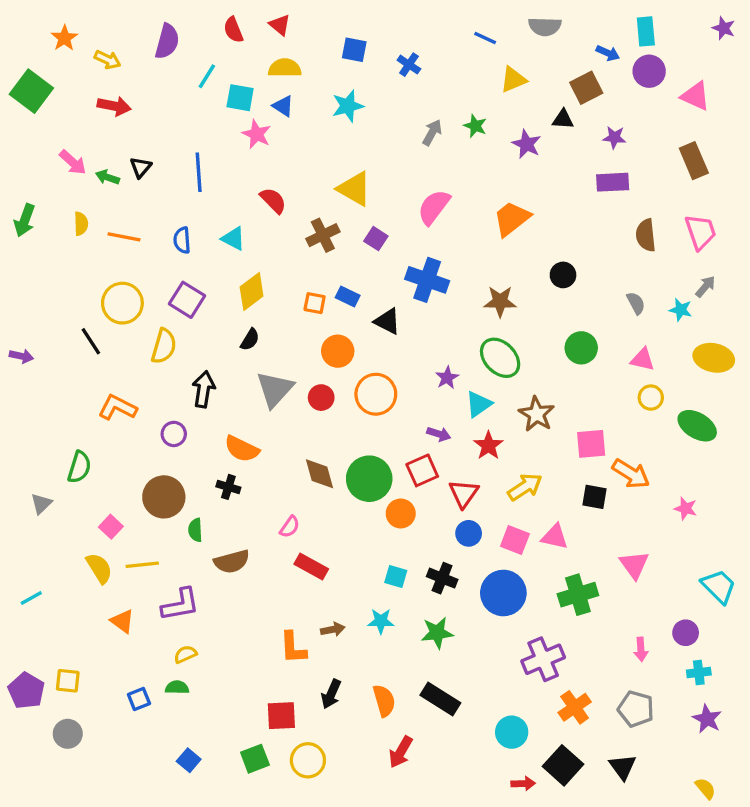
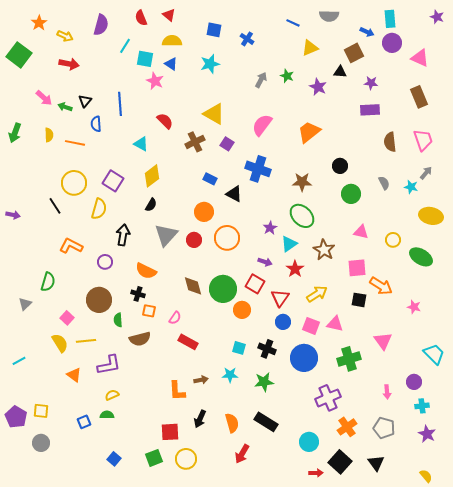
blue semicircle: (182, 240) -> (96, 124), moved
orange square: (315, 303) -> (149, 311), moved
green circle: (581, 348) -> (351, 194), moved
pink triangle: (643, 359) -> (361, 232), moved
red square: (422, 470) -> (255, 284), turned -36

